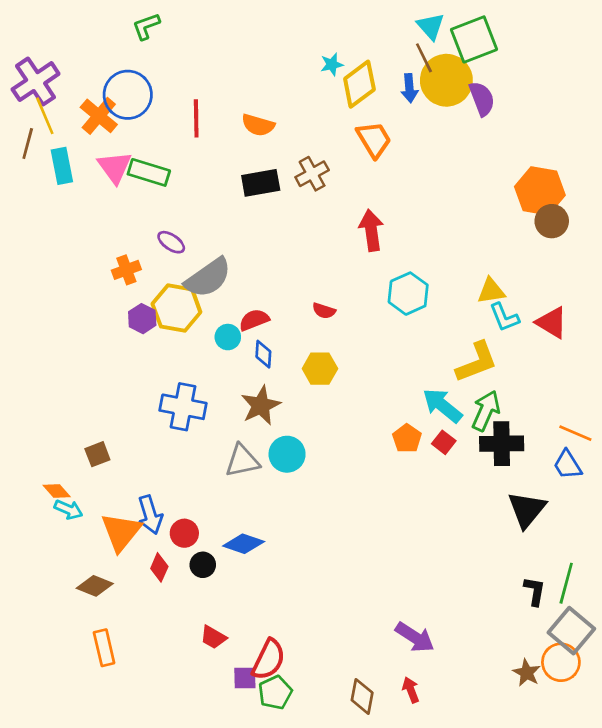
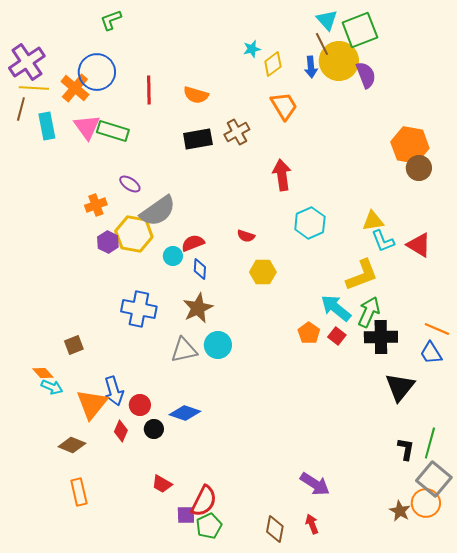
yellow diamond: (359, 84) -> (273, 64), size x0.7
yellow line: (45, 116) -> (34, 88), turned -64
yellow hexagon: (320, 369) -> (263, 272), moved

